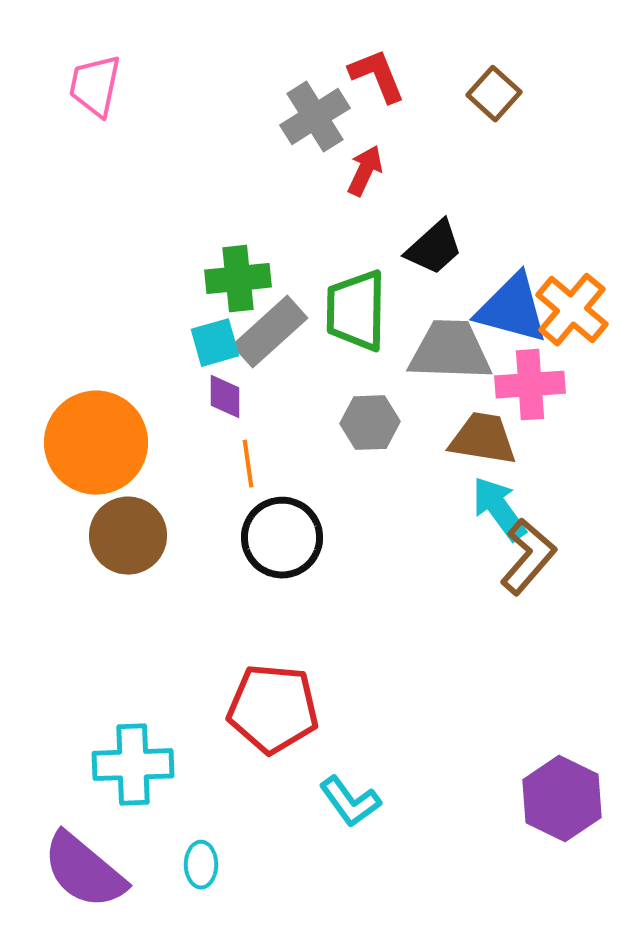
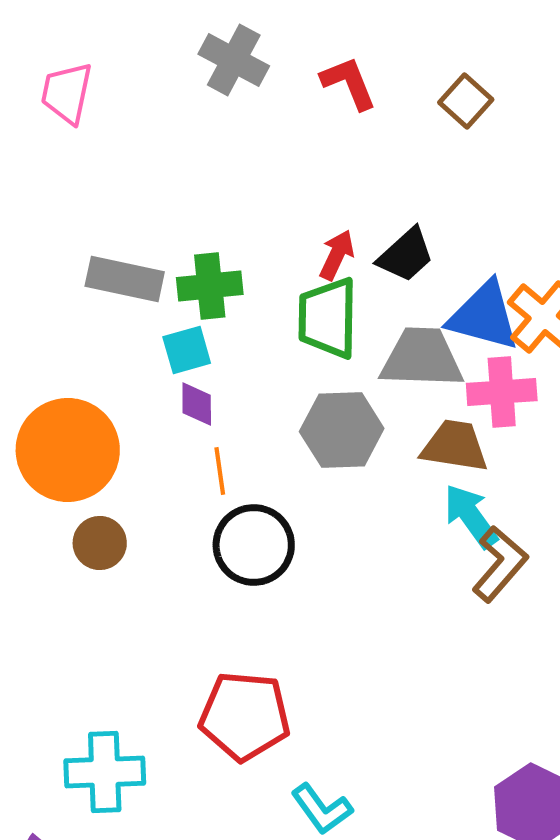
gray cross: (315, 117) -> (234, 60), moved, turned -30
red arrow: (365, 171) -> (337, 255), moved
gray rectangle: (270, 332) -> (125, 279), moved, turned 54
gray hexagon: (370, 423) -> (342, 430), size x1.4
brown circle: (128, 536) -> (100, 543), size x0.7

